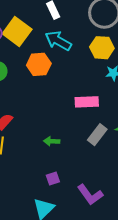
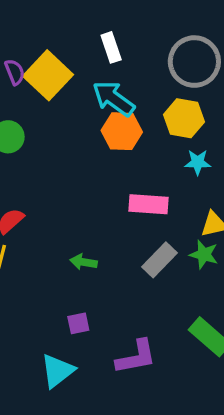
orange hexagon: (39, 64) -> (122, 131), moved
purple L-shape: (90, 195) -> (136, 357), turned -72

